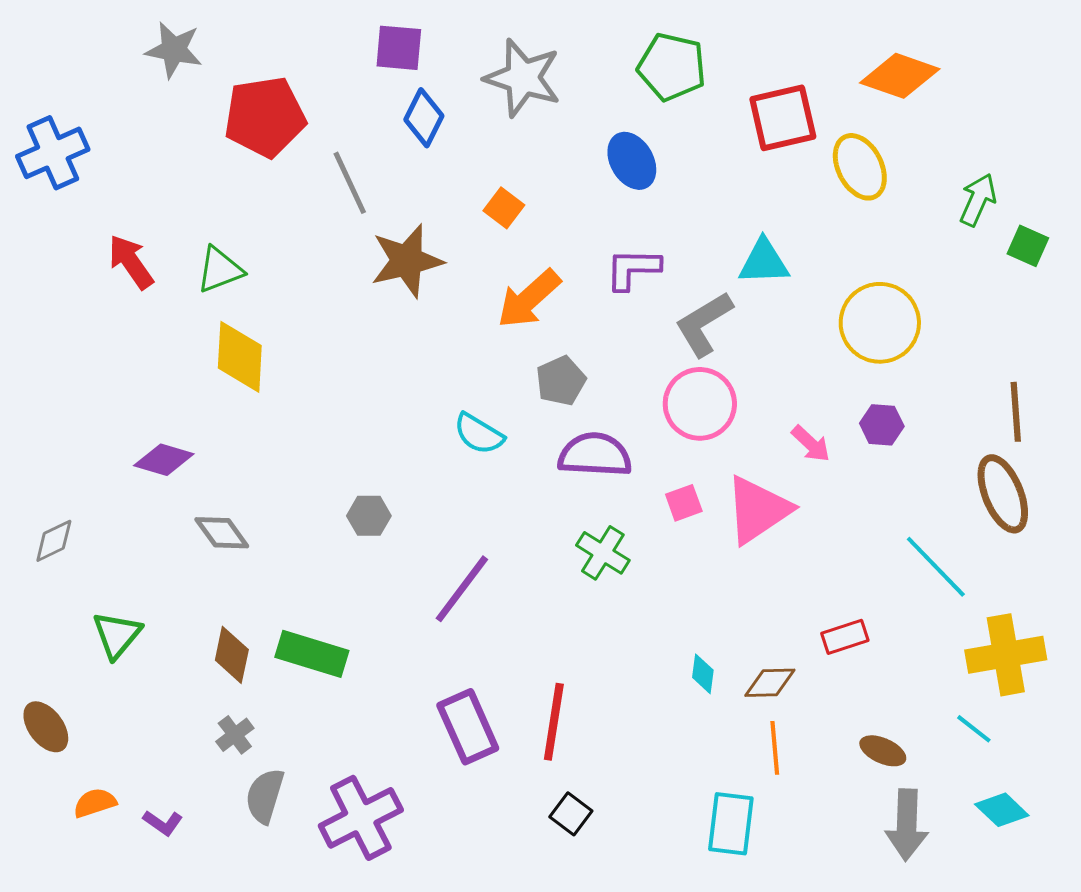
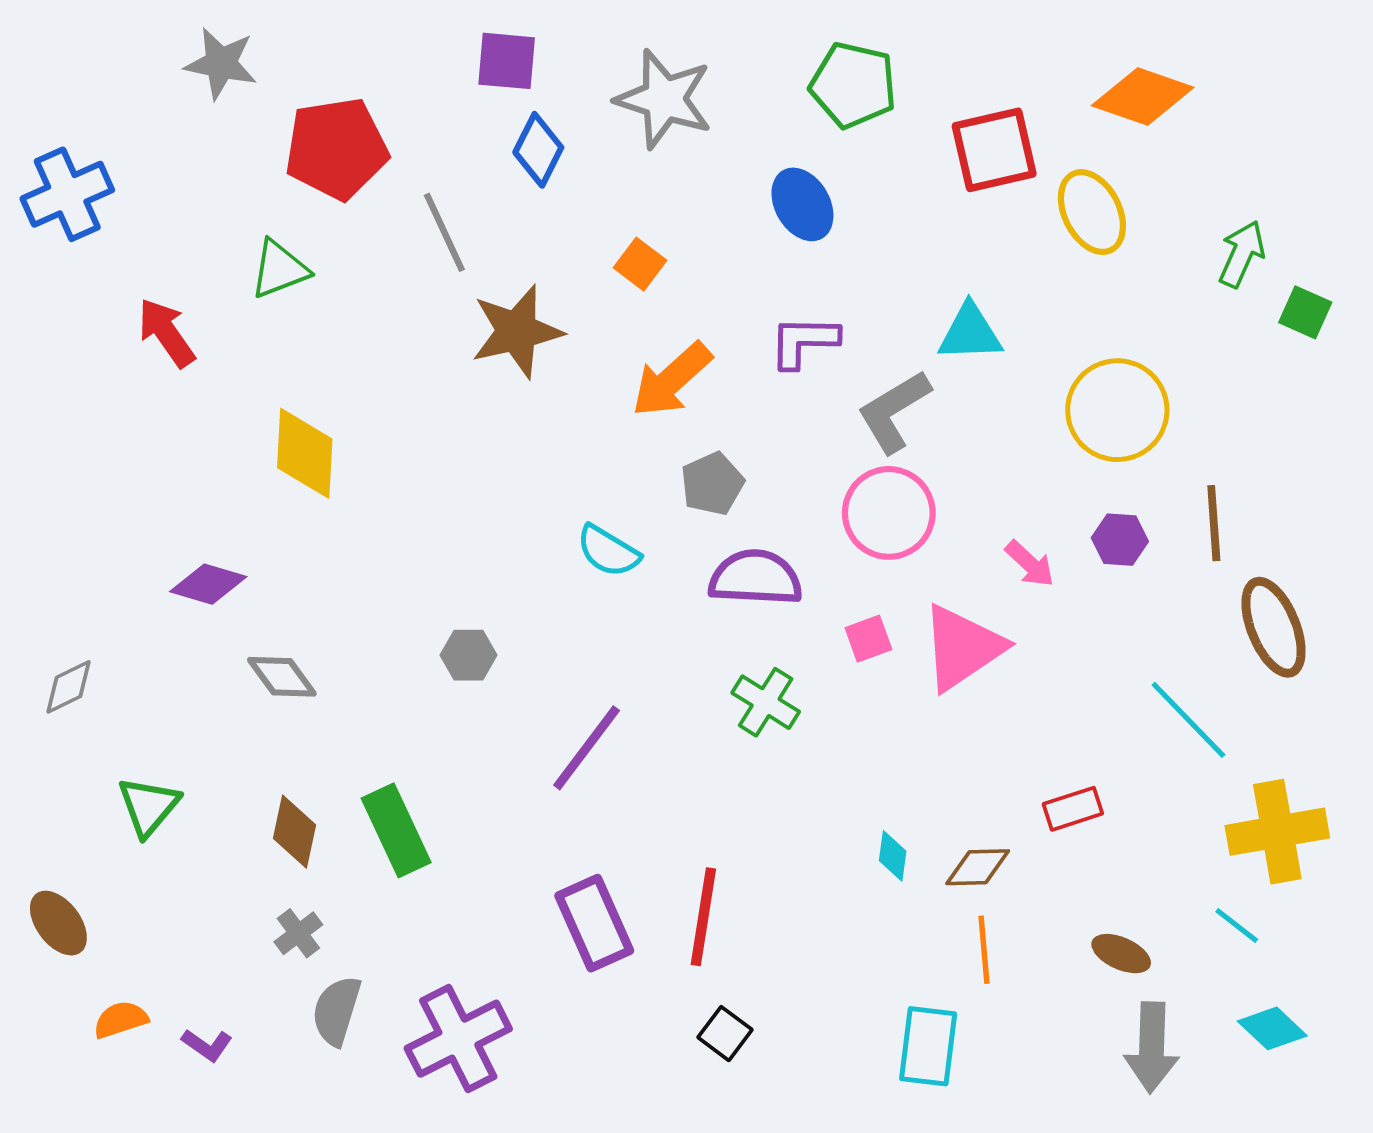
green triangle: (220, 270) -> (279, 269), moved
brown line: (1016, 412) -> (1214, 523), moved
green rectangle: (312, 654) -> (396, 830), turned 48

